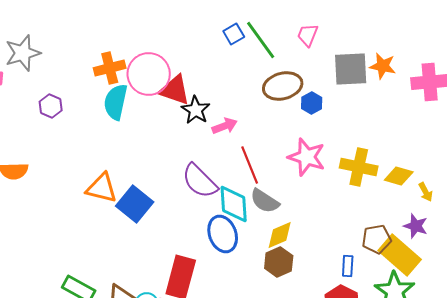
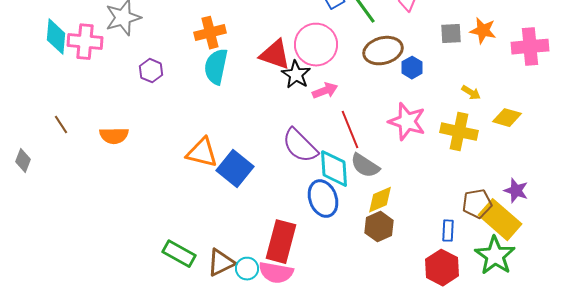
gray square: (351, 69) -> (451, 34), size x0.6
pink circle: (149, 74) -> (316, 45), moved
yellow diamond: (399, 176) -> (507, 118), moved
yellow arrow: (426, 192) -> (471, 93), moved, turned -30

